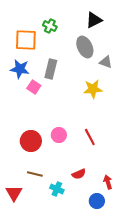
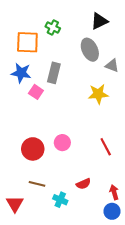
red line: (90, 137) -> (106, 147), moved
blue circle: (97, 201) -> (112, 211), moved

